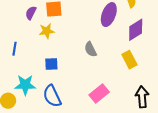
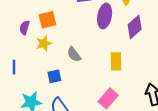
gray semicircle: (91, 49) -> (74, 54), moved
yellow rectangle: (129, 60) -> (116, 61), moved, turned 36

